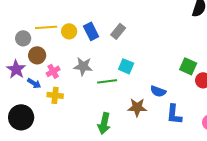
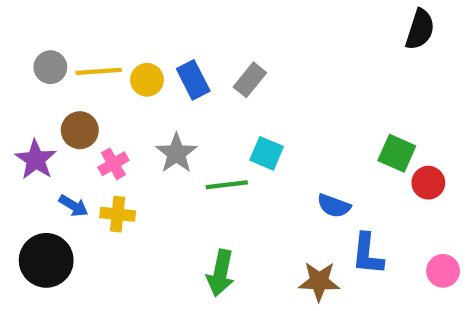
gray circle: (23, 38) -> (50, 67), moved
gray star: (83, 66) -> (176, 153), turned 30
blue arrow: (34, 83) -> (73, 206), moved
brown star: (137, 107) -> (319, 281), moved

